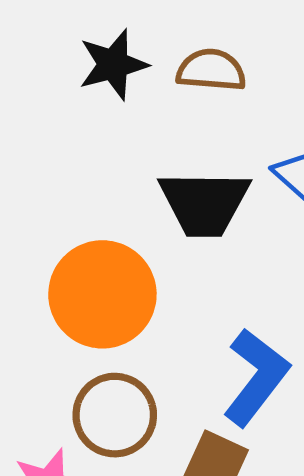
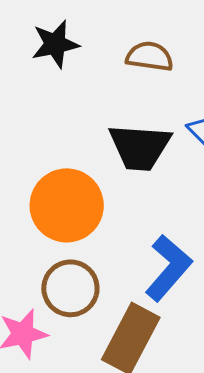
black star: (113, 65) -> (55, 44), moved

